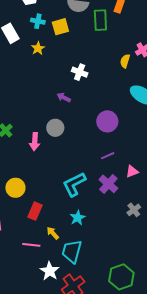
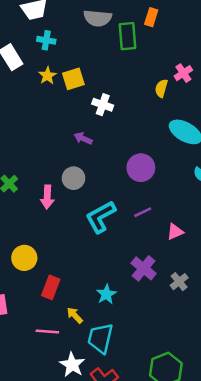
yellow square: (60, 27) -> (73, 79), moved
cyan L-shape: (74, 184) -> (101, 217), moved
purple cross: (108, 184) -> (144, 268), moved

